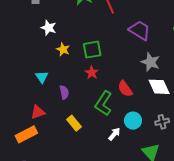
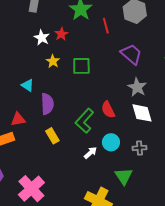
red star: (92, 73) -> (61, 34), moved
cyan triangle: (42, 77) -> (28, 85), turned -32
purple semicircle: (64, 92) -> (47, 104), size x1.5

